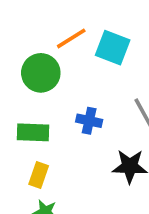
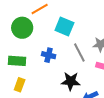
cyan square: (113, 48) -> (64, 26), moved

